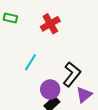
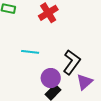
cyan line: (30, 62) -> (30, 52), turned 66

